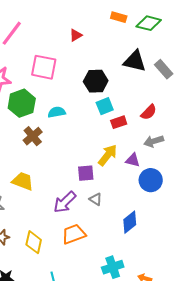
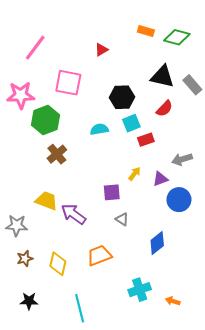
cyan semicircle: (57, 112) -> (99, 129), moved
red semicircle: (149, 112) -> (164, 109), moved
yellow arrow: (108, 155) -> (134, 174), size x0.6
purple triangle: (133, 160) -> (160, 179), turned -35
purple arrow: (65, 202) -> (73, 214), moved, turned 80

